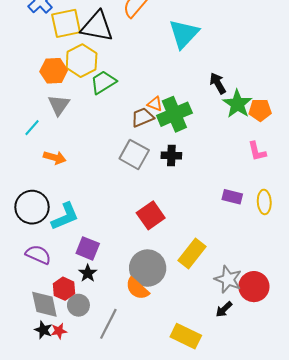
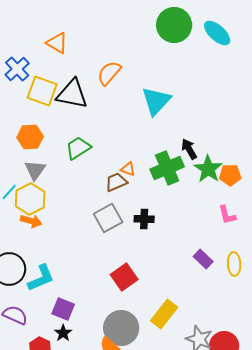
yellow square: (66, 23) -> (42, 91), turned 32
yellow hexagon: (82, 61) -> (30, 199), moved
green cross: (174, 114) -> (167, 168), moved
gray square: (134, 154) -> (108, 218), turned 32
purple rectangle: (232, 197) -> (203, 259), turned 30

